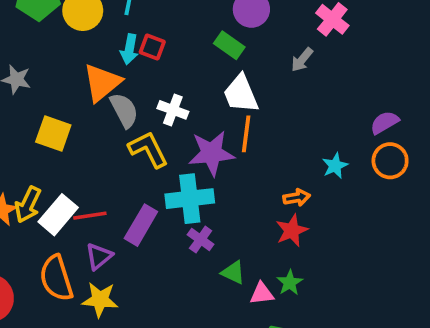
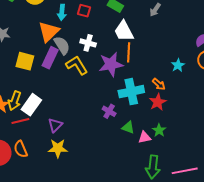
red square: (152, 47) -> (84, 11), moved
orange arrow: (297, 198) -> (159, 84), turned 56
cyan cross: (190, 199) -> (131, 92), moved
red line: (90, 216) -> (20, 121), moved
purple rectangle: (141, 225) -> (50, 58), moved
orange semicircle: (56, 278) -> (21, 149), moved, size x0.7

